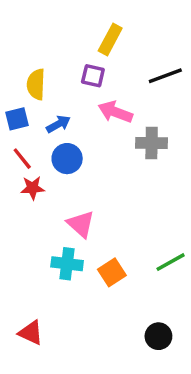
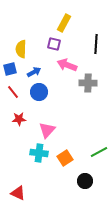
black line: (165, 76) -> (96, 44), turned -66
red star: (33, 188) -> (19, 119), moved
pink triangle: (81, 224) -> (47, 130), turned 30
black circle: (158, 336) -> (85, 181), moved

